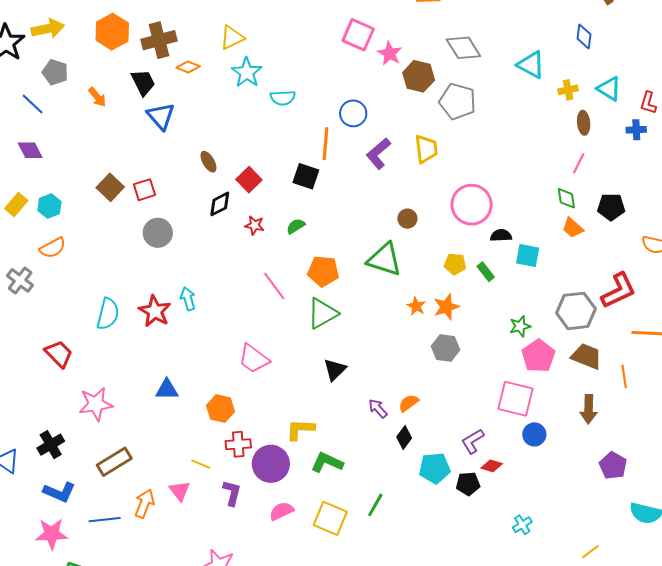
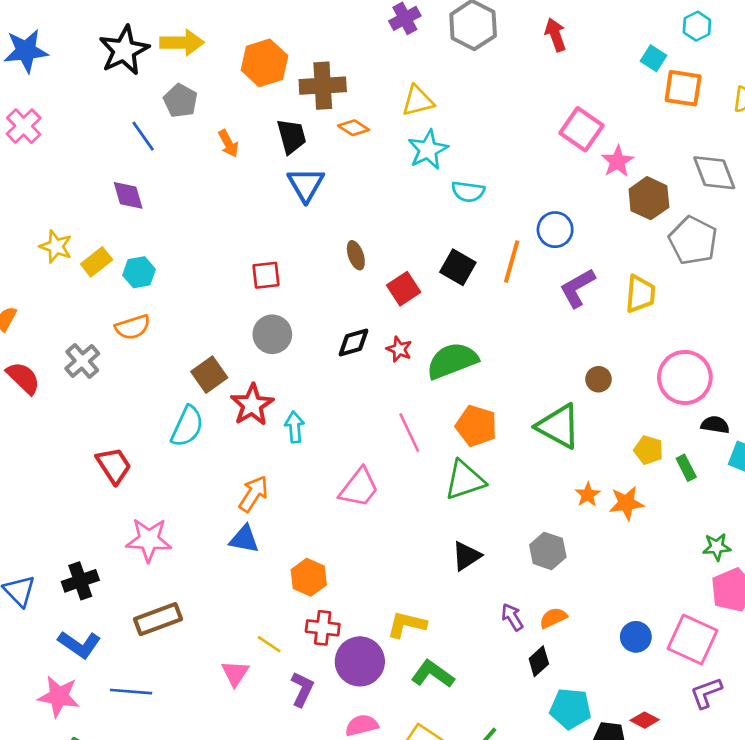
black square: (306, 176) -> (458, 267), moved
brown square: (110, 187) -> (209, 375), moved
black diamond: (220, 204) -> (354, 342), moved
green semicircle: (296, 226) -> (452, 361), size x2.0
red star: (155, 311) -> (252, 405), moved
gray hexagon: (445, 348) -> (548, 551), moved
pink trapezoid: (254, 359) -> (359, 488), moved, turned -100
blue circle: (534, 434) -> (636, 637), moved
purple L-shape: (473, 441) -> (706, 693), moved
orange arrow: (145, 504) -> (254, 494), moved

